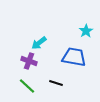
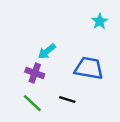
cyan star: (86, 31) -> (100, 21), moved

